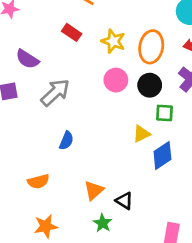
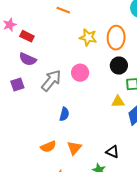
red rectangle: (72, 32) -> (27, 36), moved
pink circle: (116, 80) -> (80, 73), moved
yellow triangle: (141, 134) -> (118, 102), turned 32
orange triangle: (94, 190) -> (74, 148), moved

